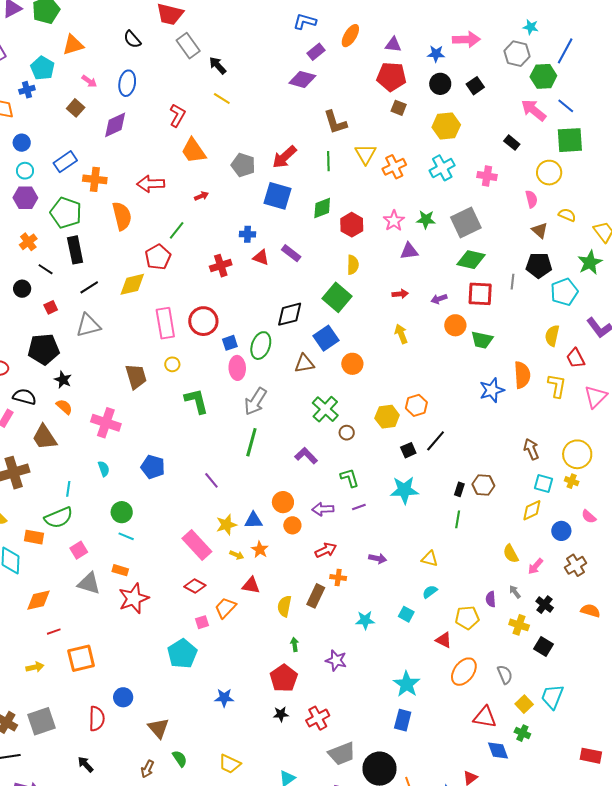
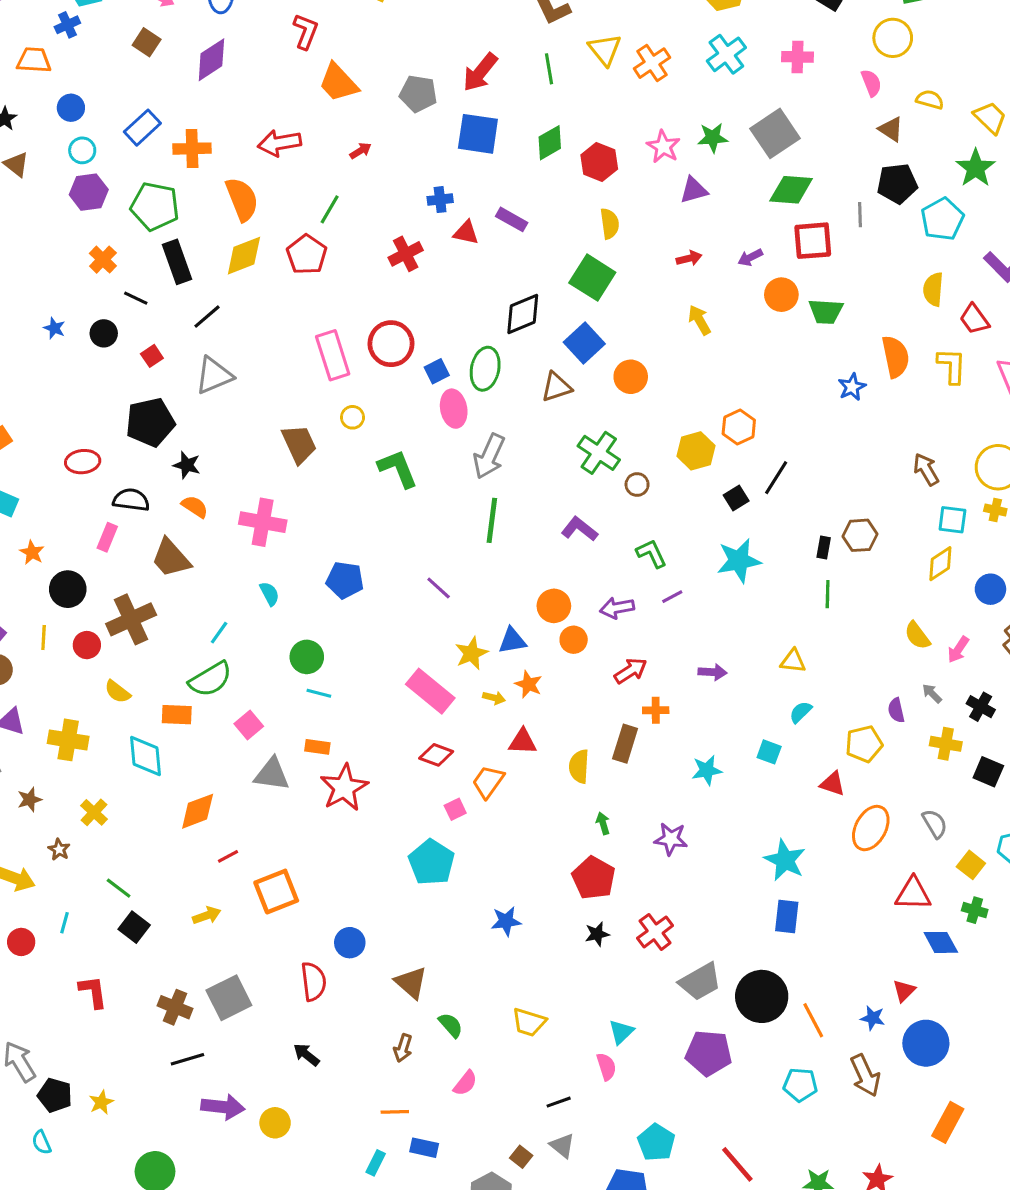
yellow diamond: (132, 284) -> (244, 256), moved
blue star: (492, 390) -> (852, 387), size x0.7
cyan line: (68, 489) -> (219, 633), turned 35

